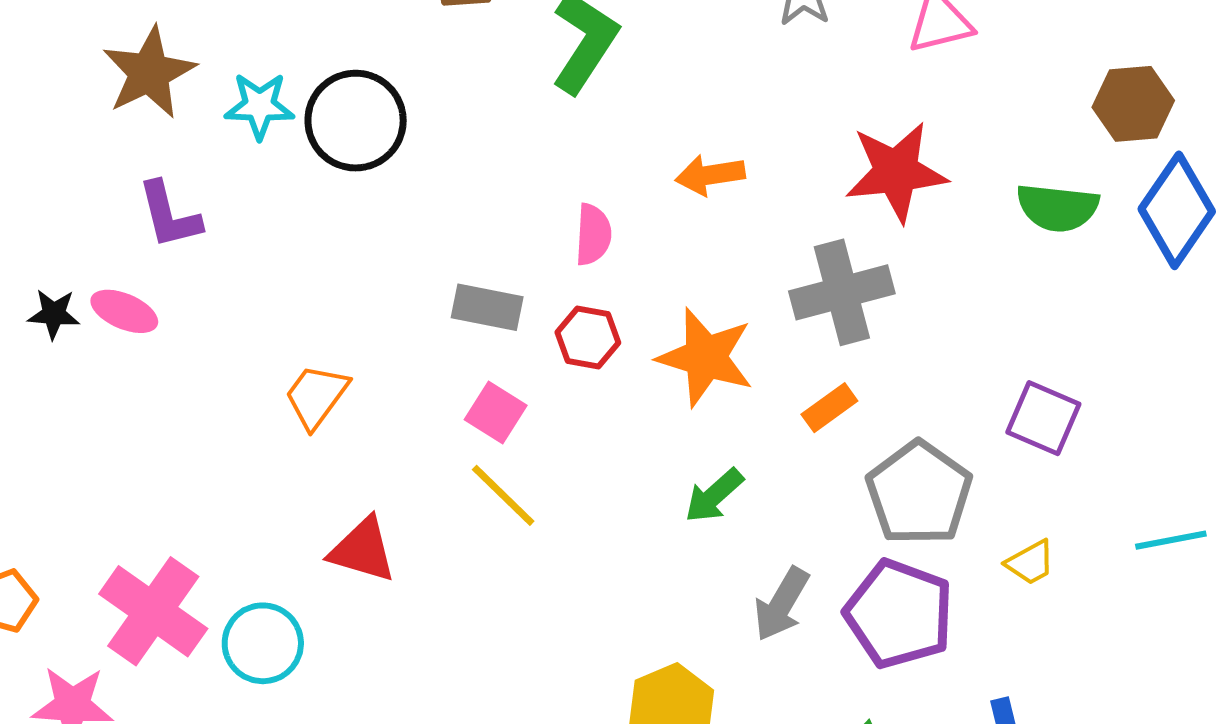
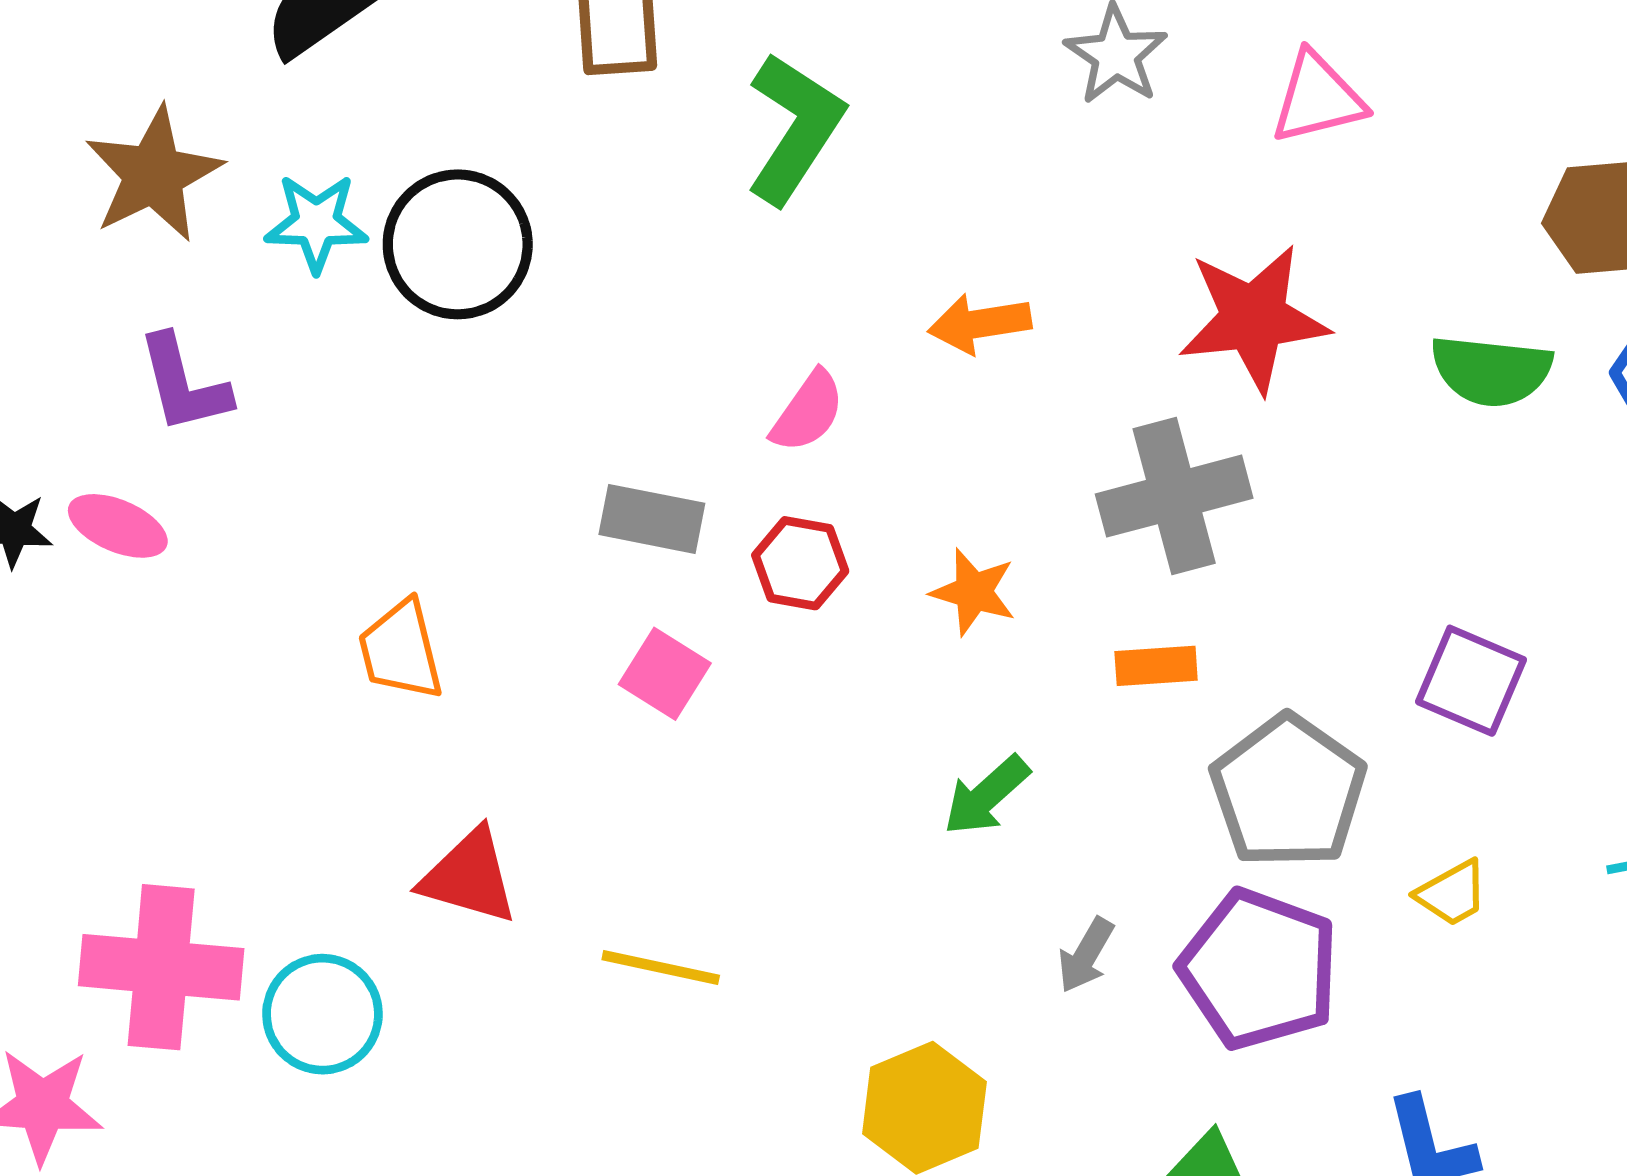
pink semicircle: (593, 235) -> (808, 412), turned 32
orange star: (706, 357) -> (973, 592), size x0.6
orange trapezoid: (316, 396) -> (401, 650), turned -50
orange rectangle: (829, 408) -> (1156, 666), turned 32
yellow line: (503, 495) -> (661, 967), moved, turned -32
gray arrow: (781, 604) -> (1086, 955), size x0.7
pink cross: (153, 611) -> (161, 967), turned -30

